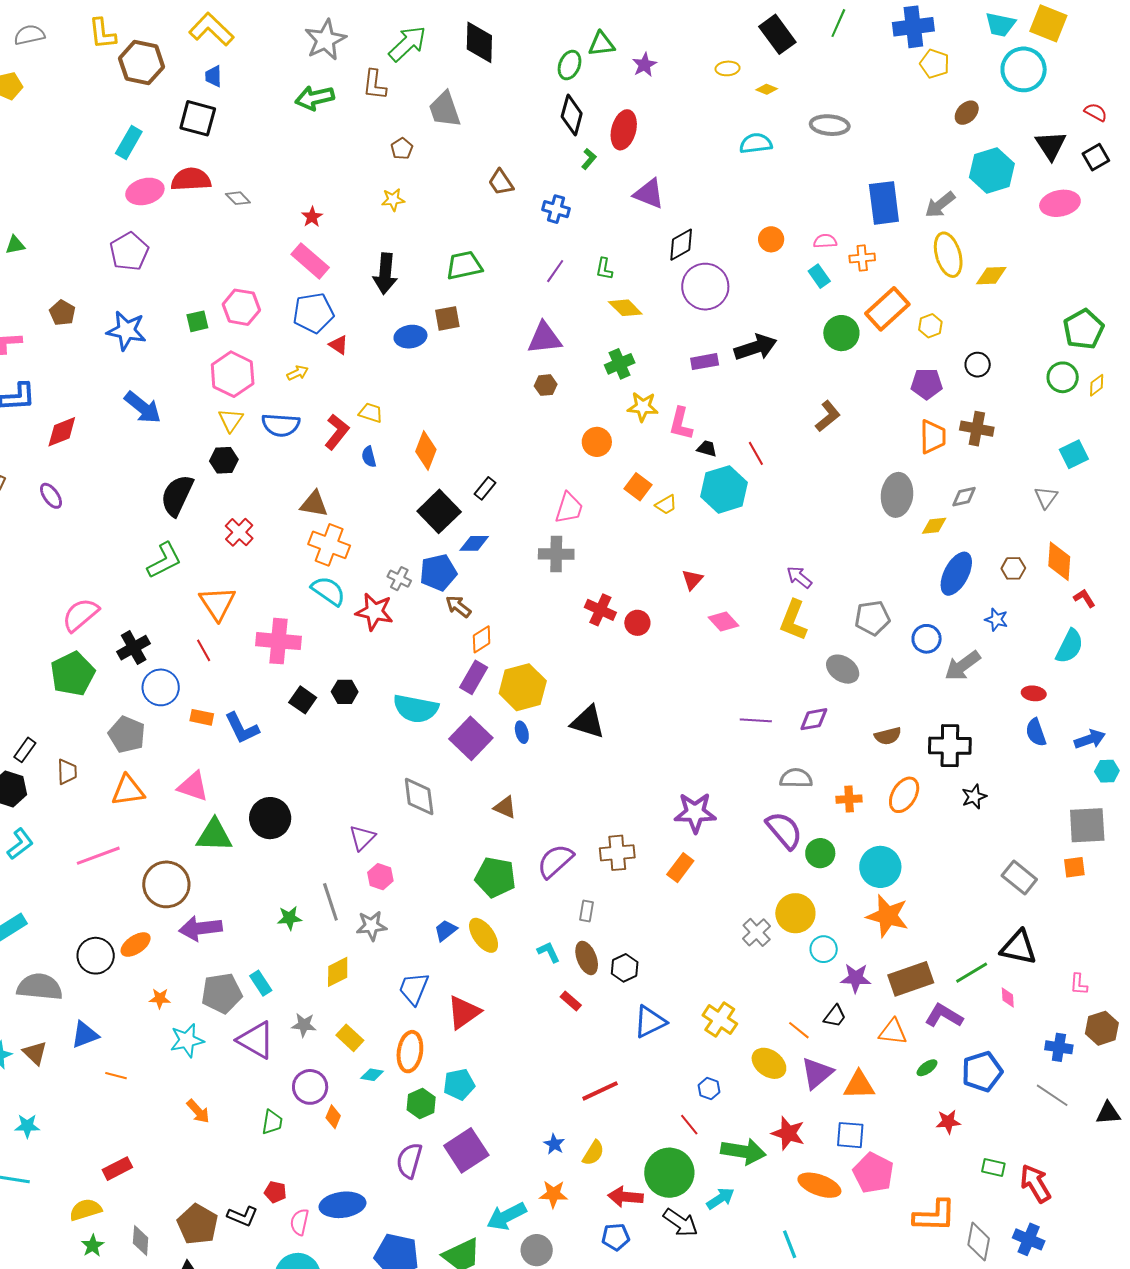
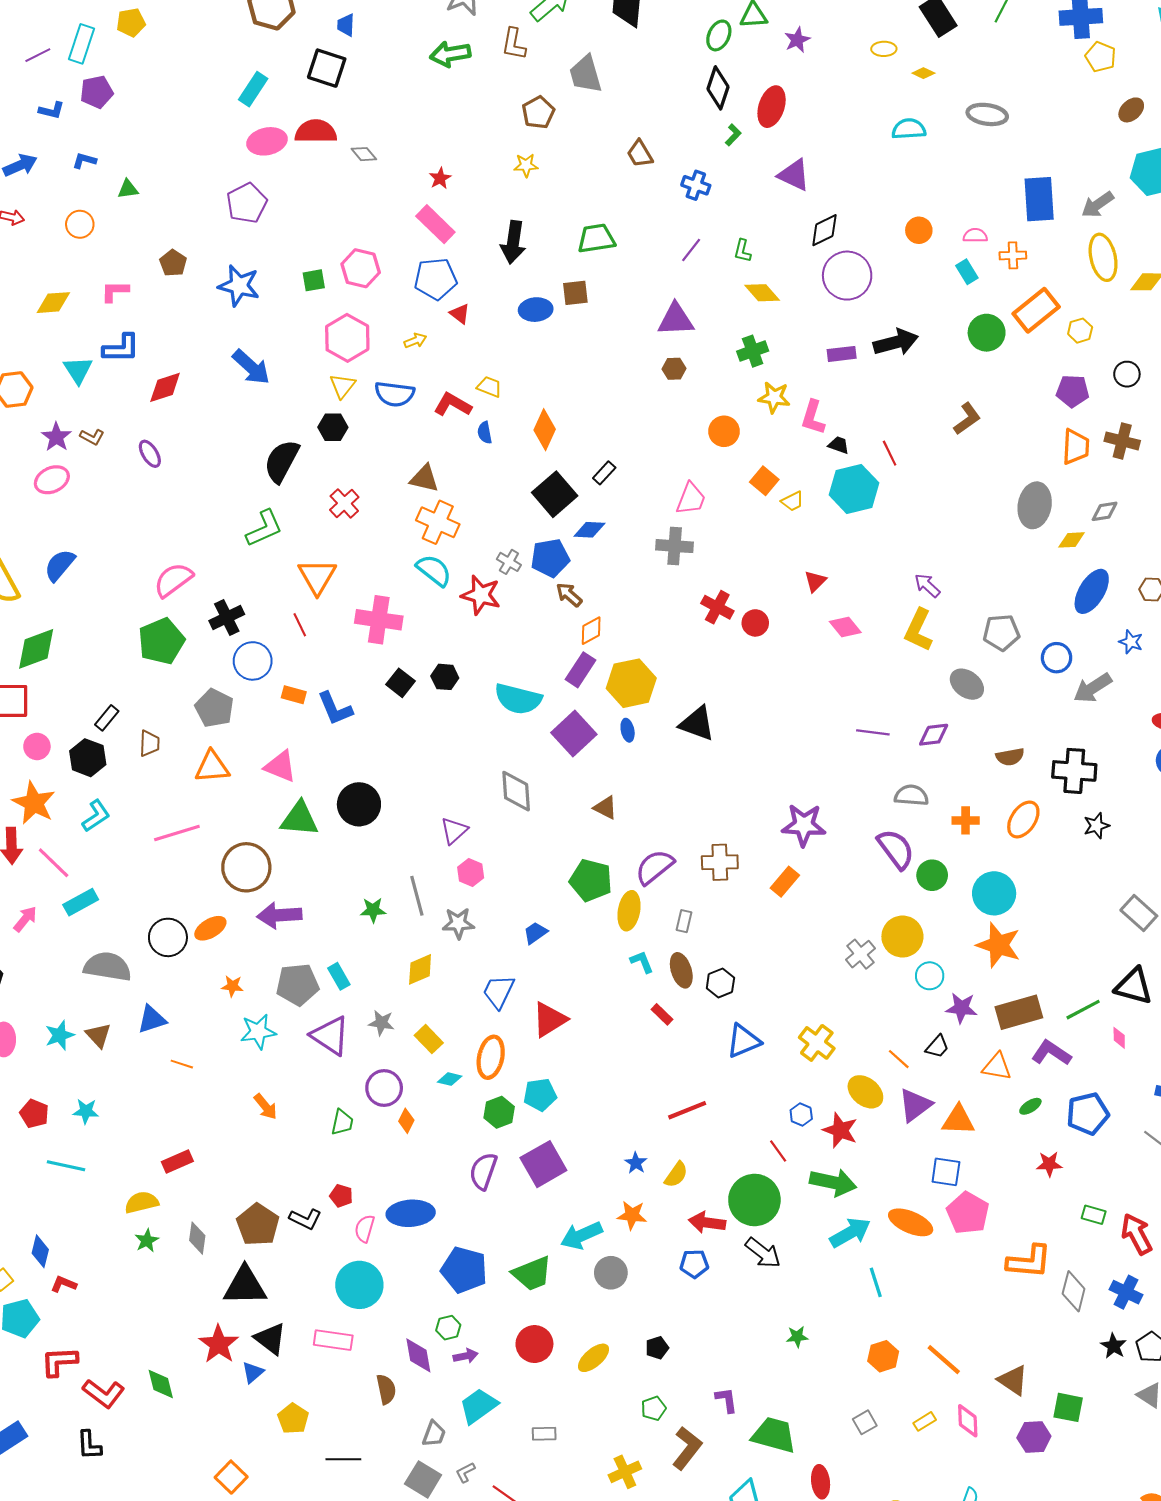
brown pentagon: (402, 149) -> (538, 112), size x1.4
red L-shape: (337, 432) -> (453, 405), turned -102
yellow ellipse: (484, 935) -> (629, 911), moved, turned 42
red star: (788, 1133) -> (840, 1130), moved
cyan arrow: (720, 1198) -> (850, 1233), moved, size x1.4

